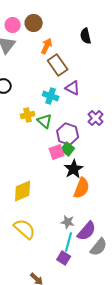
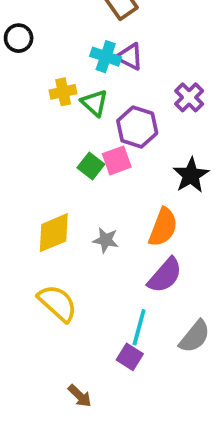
purple triangle: (73, 88) -> (130, 57), moved
green square: (68, 149) -> (91, 166), moved
black star: (74, 169) -> (191, 175), moved
gray star: (68, 222) -> (106, 240), moved
purple semicircle: (87, 231) -> (165, 275), moved

